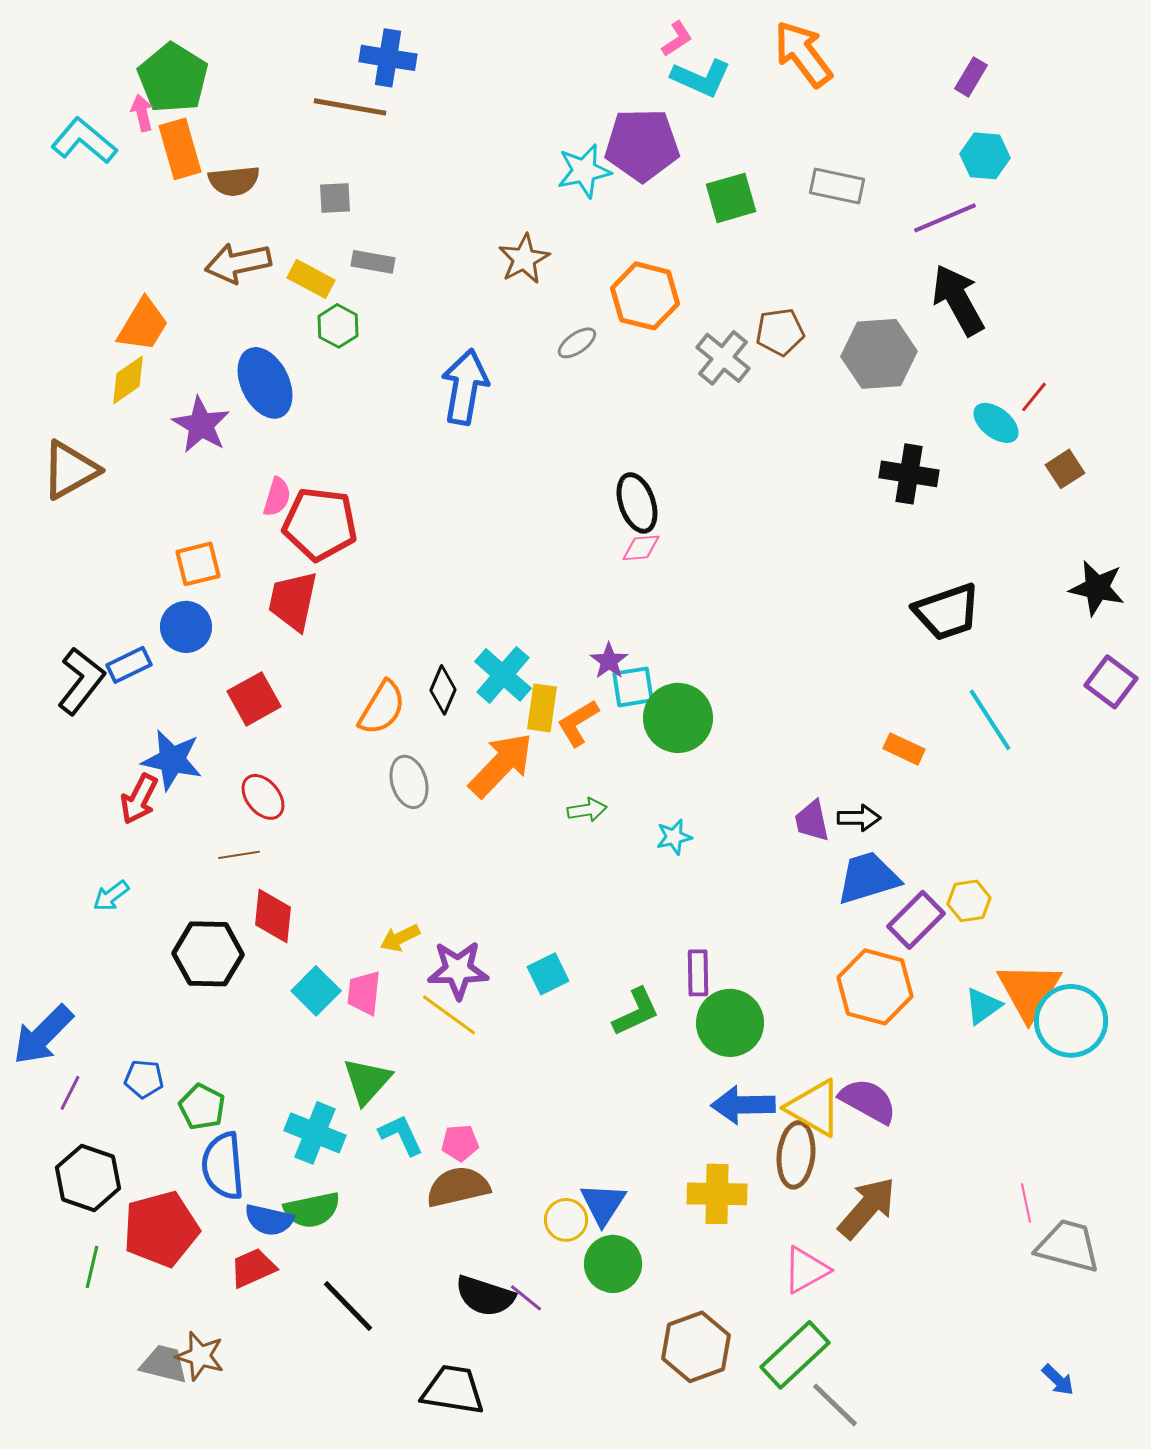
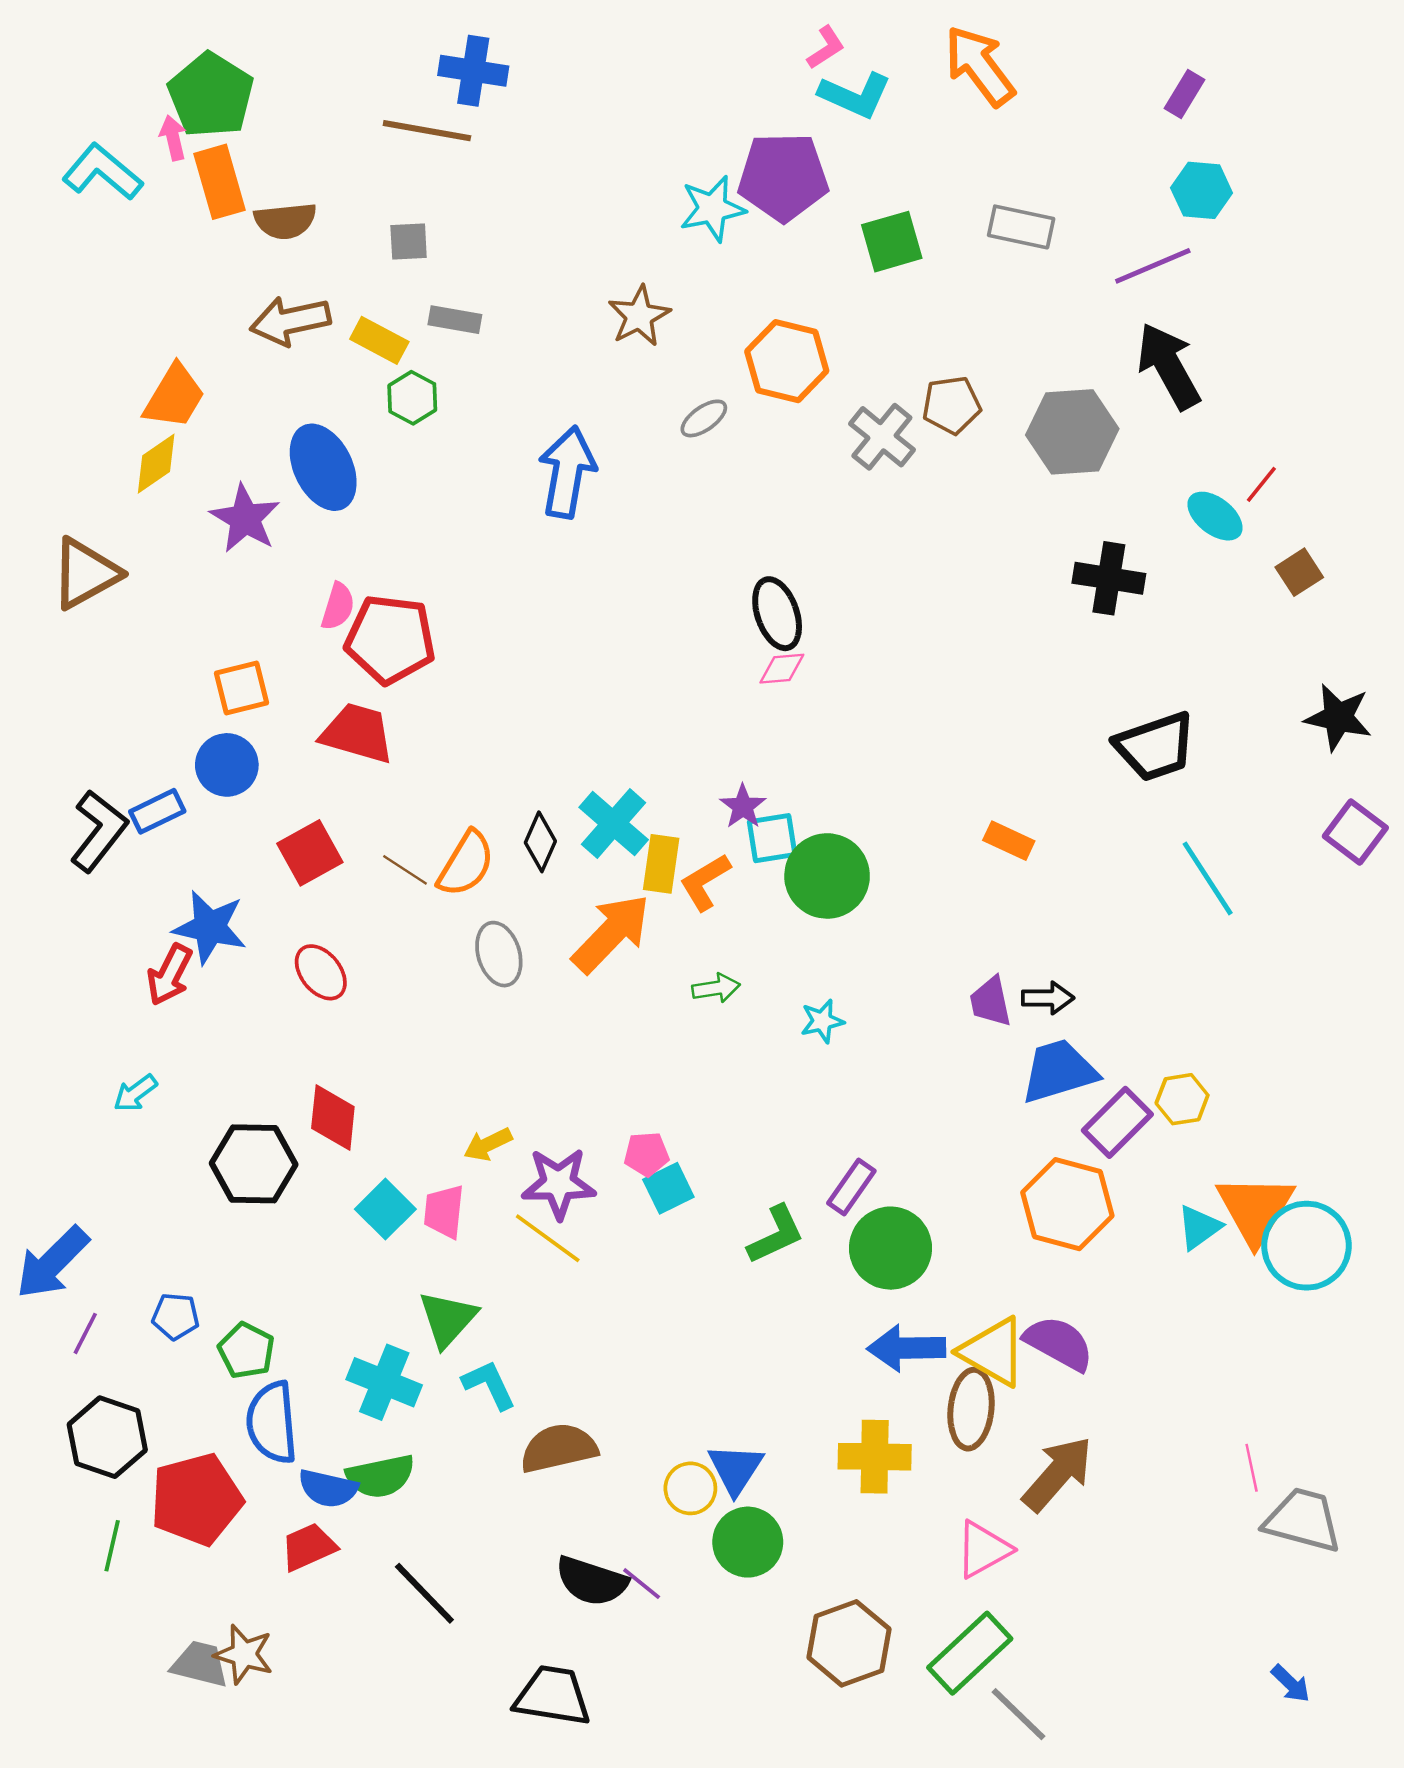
red trapezoid: (293, 601) -> (357, 733), turned 94
orange rectangle: (904, 749) -> (1009, 841), moved
brown line: (239, 855) -> (405, 870), moved, turned 42
purple rectangle: (698, 973) -> (851, 1187), turned 36
pink pentagon: (460, 1143) -> (646, 1154), moved

